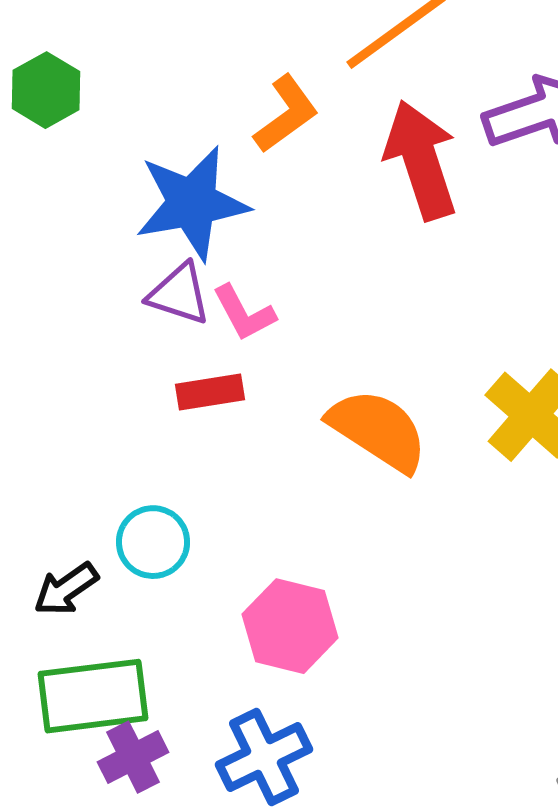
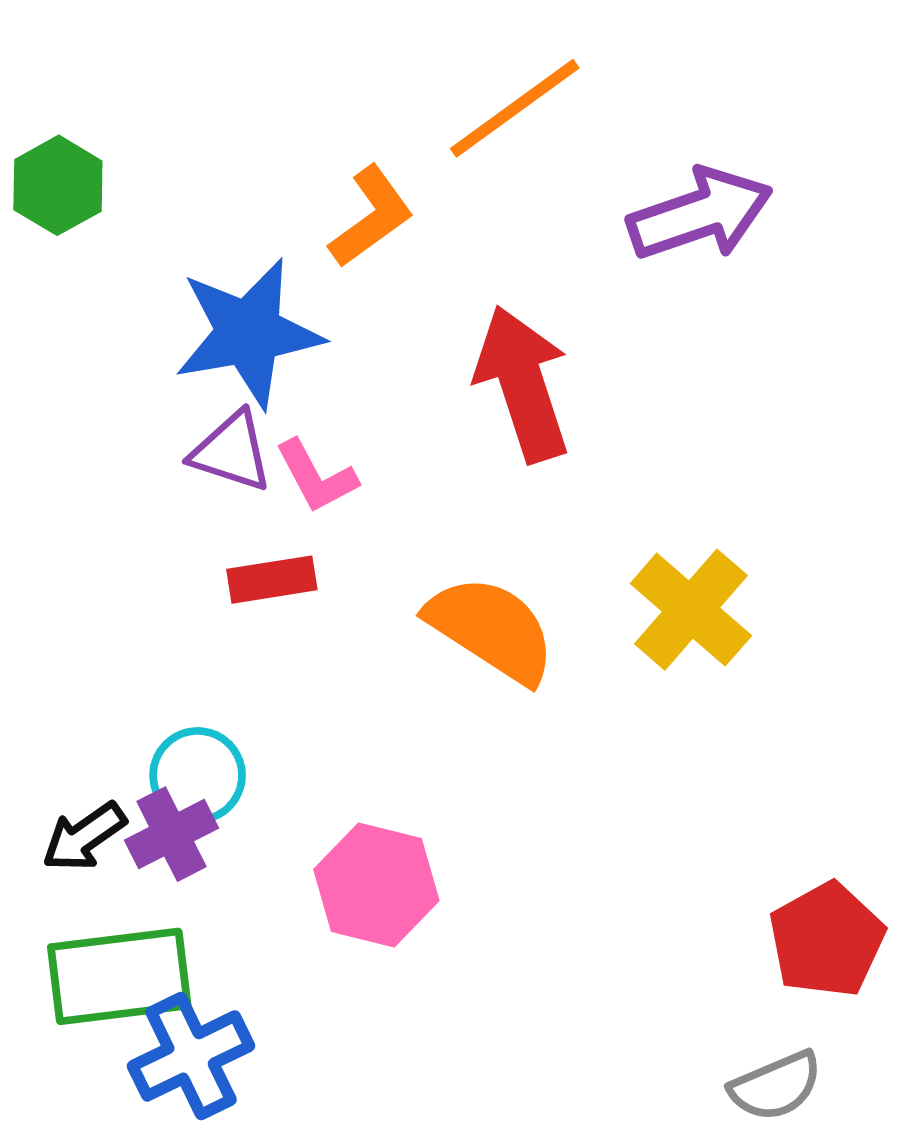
red arrow: (421, 160) -> (523, 384), moved
purple cross: (133, 757) -> (171, 834), moved
blue cross: (264, 757) -> (191, 1056), moved

